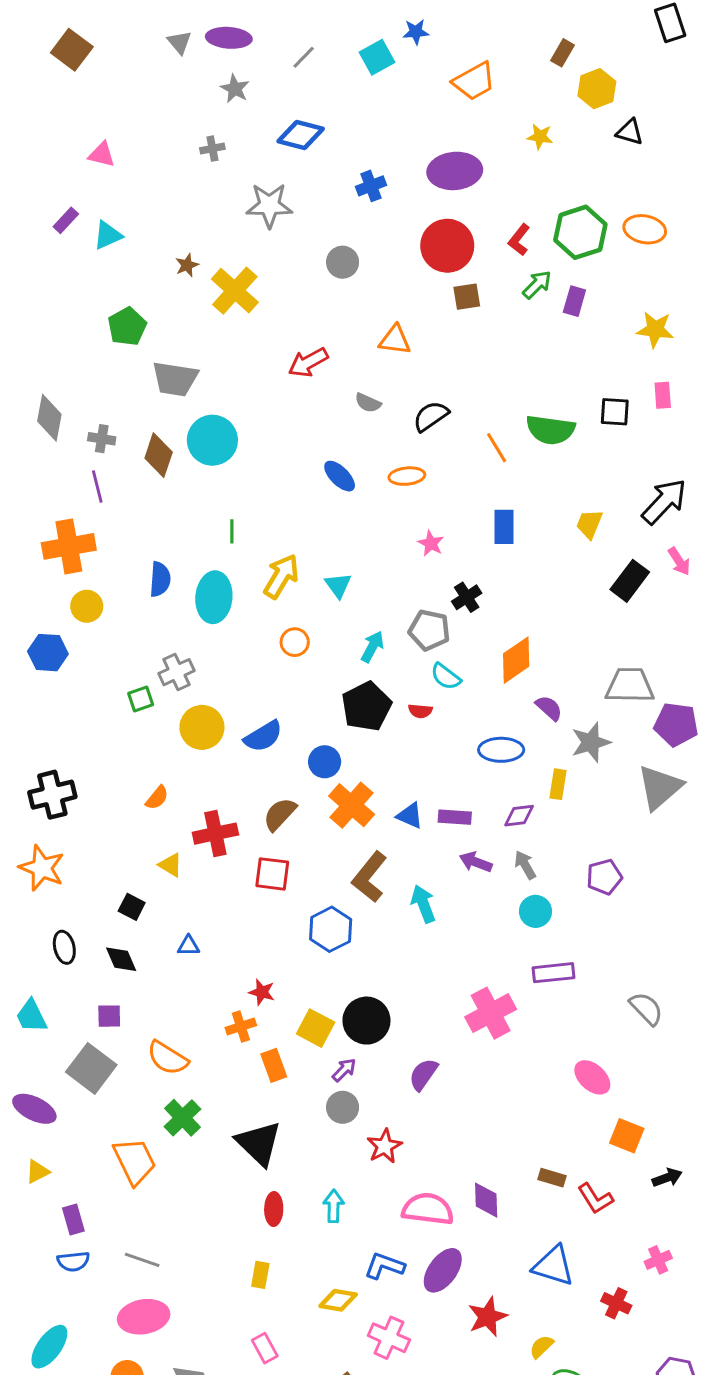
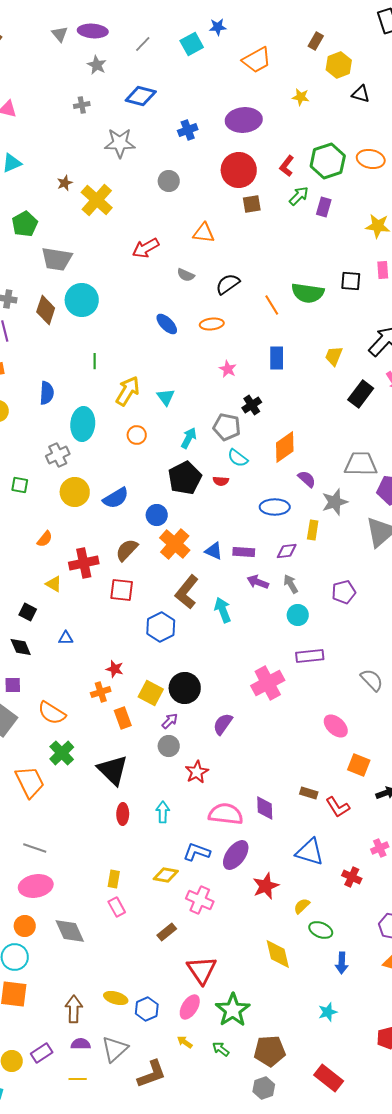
cyan ellipse: (214, 597) -> (83, 424), moved
green square: (141, 699) -> (20, 485), moved, turned 30
yellow rectangle: (260, 1275) -> (114, 879), moved

